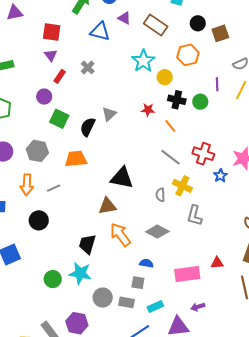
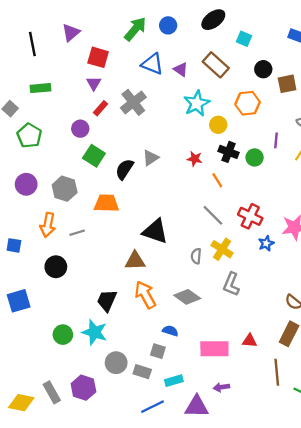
purple triangle: (15, 13) -> (71, 33), moved, turned -36
purple triangle: (124, 18) -> (181, 69), moved
gray cross: (88, 67) -> (133, 102), size x1.6

